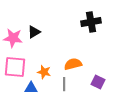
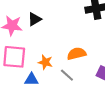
gray line: (64, 84) -> (67, 75), turned -48

